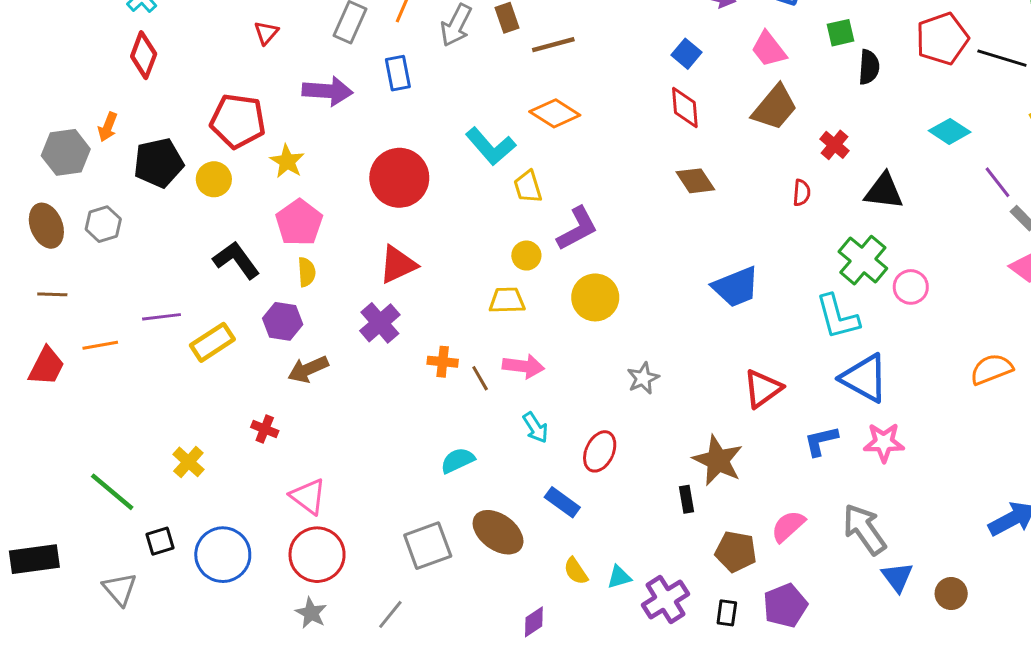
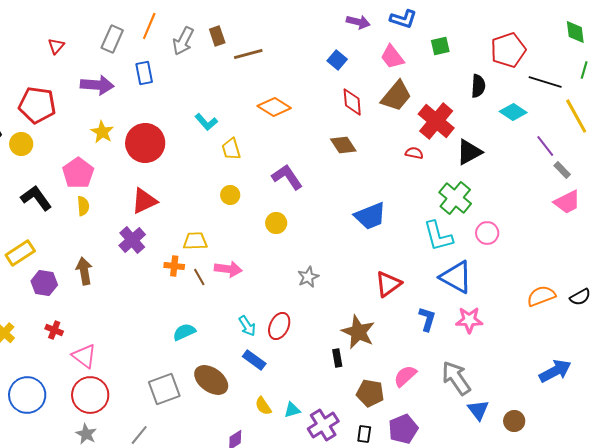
black line: (1002, 58) -> (545, 82), moved
black semicircle: (869, 67) -> (478, 86), moved
red diamond: (685, 107) -> (352, 102), moved
orange diamond: (555, 113) -> (274, 107), moved
red cross: (834, 145) -> (436, 121), size x1.8
cyan L-shape: (491, 146) -> (206, 122), size x0.7
yellow star: (287, 161) -> (102, 132), moved
black triangle: (884, 191) -> (469, 152), turned -36
red semicircle: (802, 193) -> (414, 153), turned -84
purple L-shape: (577, 229) -> (287, 177), moved, turned -96
pink circle: (911, 287) -> (487, 233), moved
yellow circle: (595, 297) -> (276, 223), size x0.7
yellow trapezoid: (507, 300) -> (195, 241), moved
purple hexagon: (283, 321) -> (44, 283), moved
brown arrow: (308, 369) -> (84, 271), turned 104
orange semicircle: (992, 369) -> (541, 296), moved
cyan arrow: (535, 428) -> (247, 326), moved
red cross: (265, 429) -> (54, 330), moved
blue L-shape: (821, 441) -> (427, 319), turned 120

